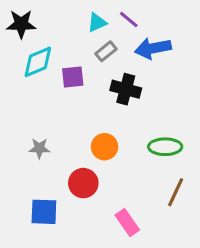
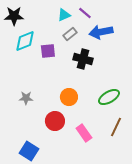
green ellipse: (165, 147) -> (109, 97), turned -30
blue square: (44, 212) -> (29, 151), moved, turned 30
pink rectangle: (127, 222) -> (84, 133), moved

